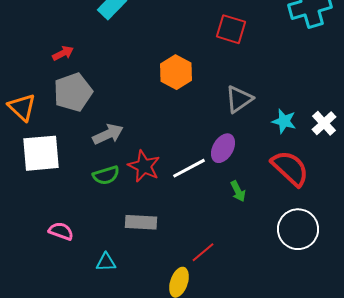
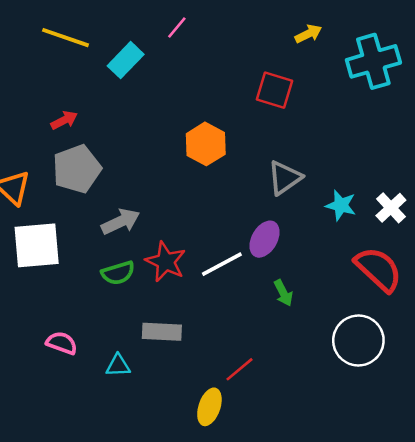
red semicircle: (290, 168) -> (378, 269), moved
cyan triangle: (106, 262) -> (118, 366), moved

